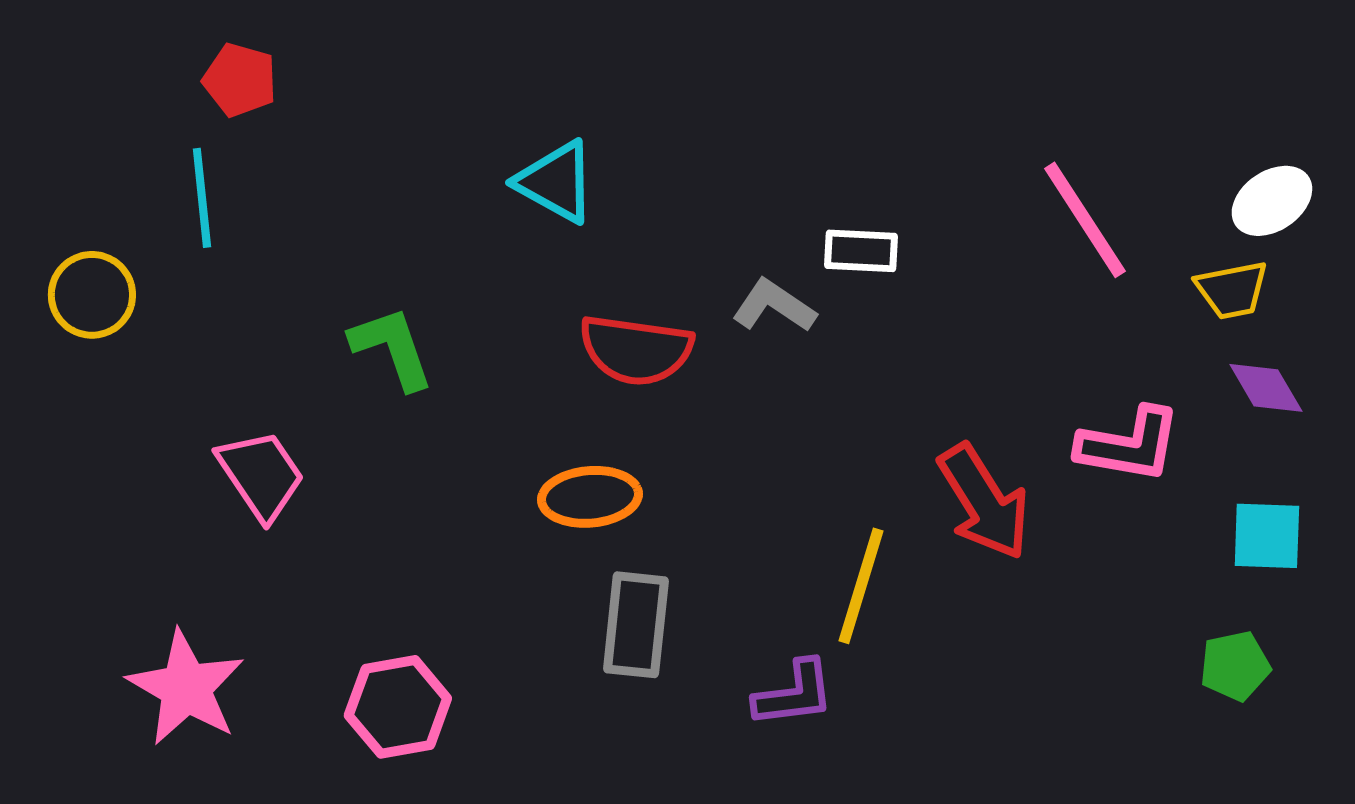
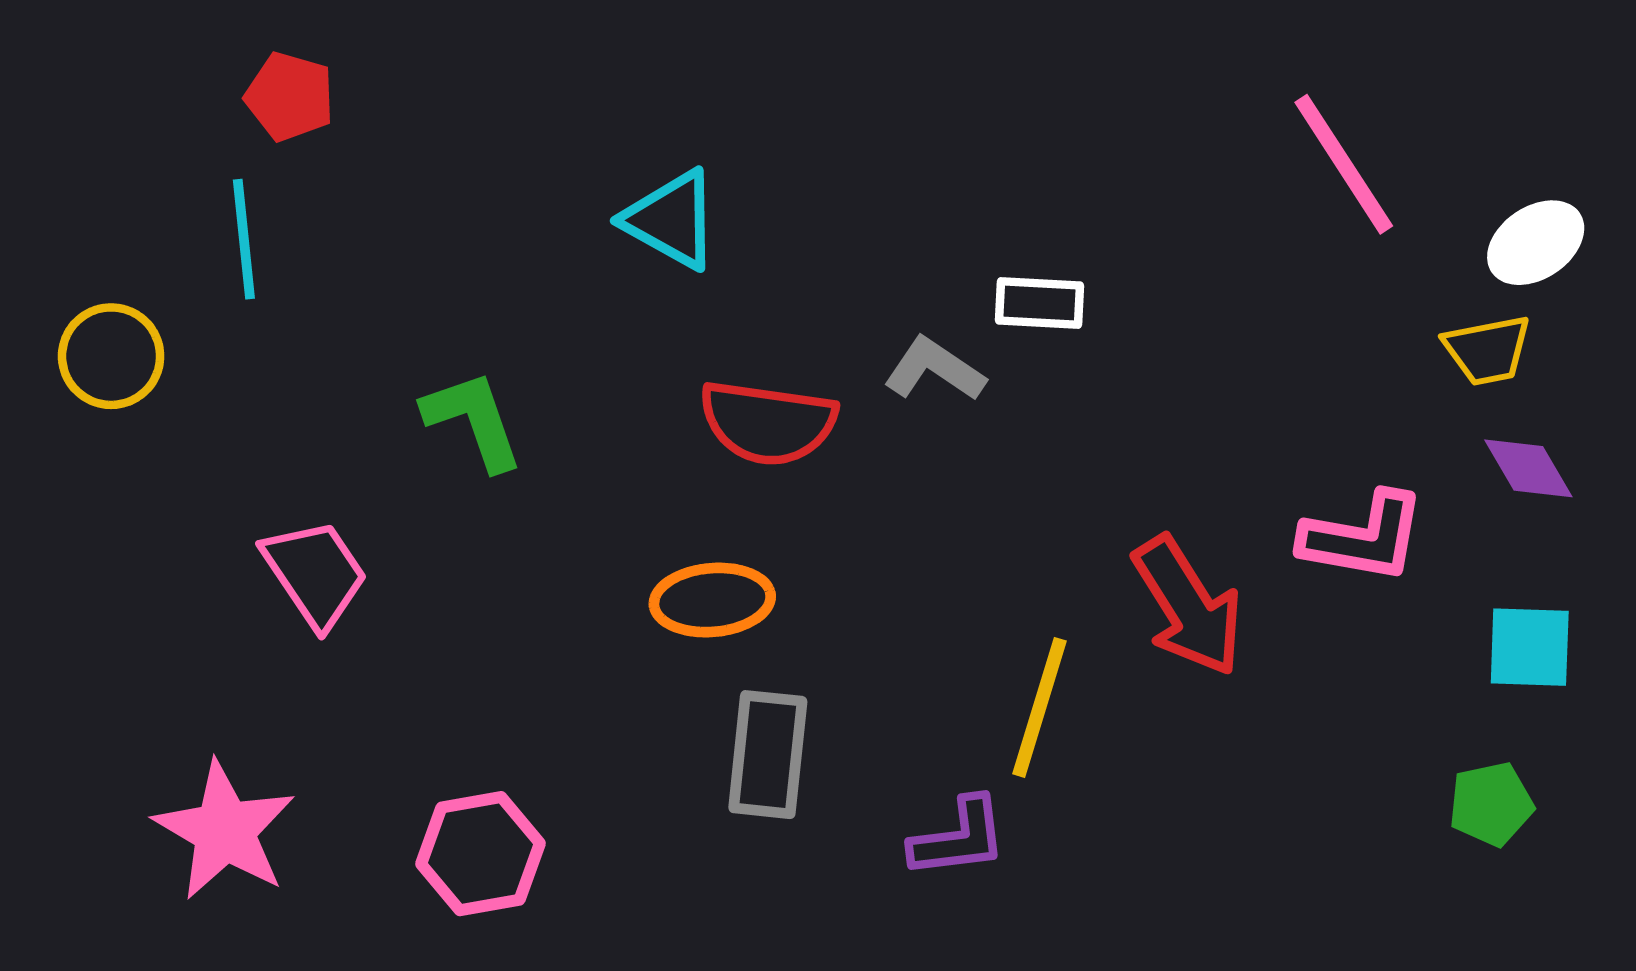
pink line: (1085, 220) -> (1344, 164), moved

